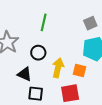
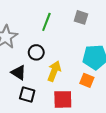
gray square: (90, 23) -> (81, 17), moved, turned 32
orange square: (80, 70) -> (87, 80), moved

